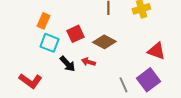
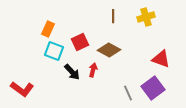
red arrow: (88, 62) -> (93, 70), turned 88
red L-shape: (30, 81) -> (22, 89), moved

